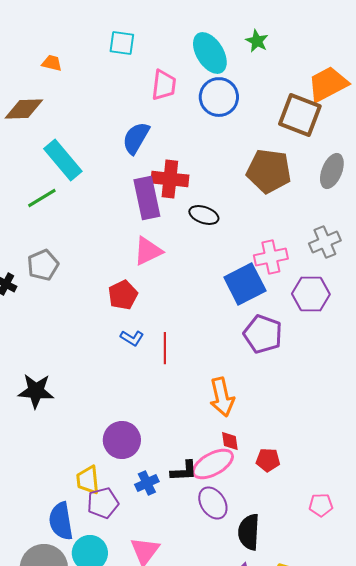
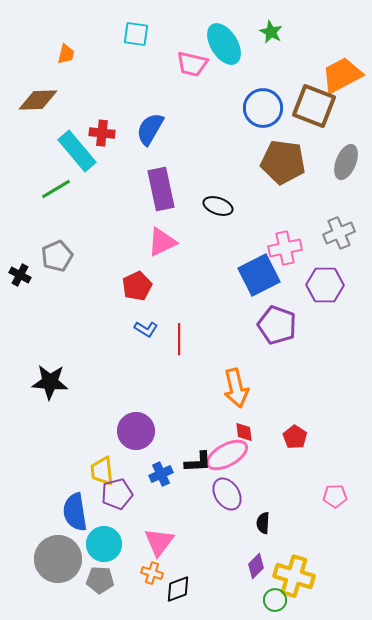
orange trapezoid: (52, 63) -> (66, 54), turned 90
pink trapezoid: (164, 85) -> (192, 64), moved, turned 96
blue circle: (219, 97) -> (263, 108), moved
red cross: (170, 179) -> (102, 133), moved, size x0.7
red pentagon: (268, 460) -> (295, 437), moved, turned 30
black semicircle: (249, 532) -> (263, 523), size x0.6

